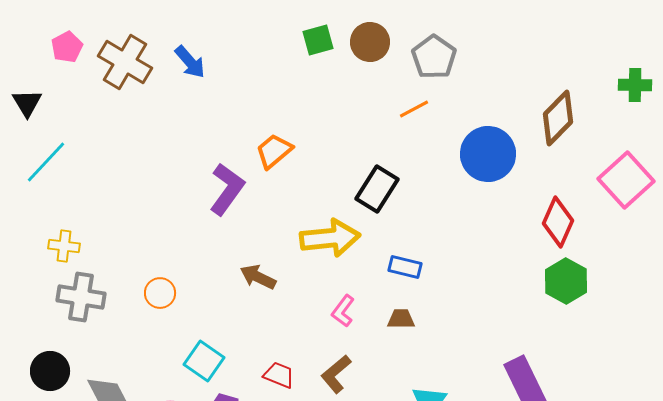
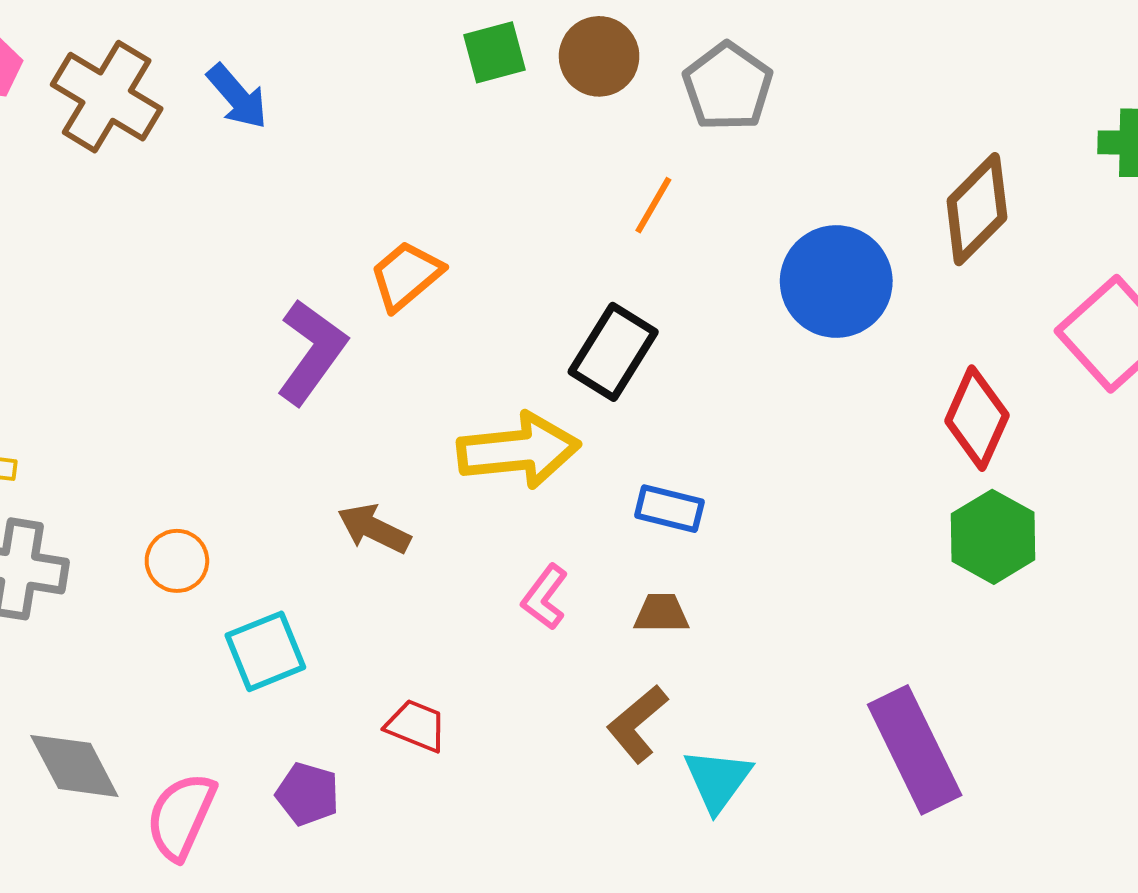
orange line: (414, 109) -> (653, 205), moved, turned -32
cyan square: (204, 361) -> (265, 651), moved, turned 33
brown L-shape: (336, 374) -> (637, 724), moved

